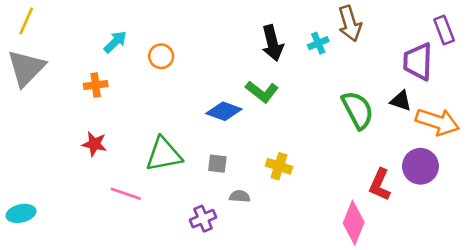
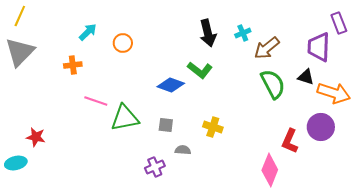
brown arrow: (350, 23) -> (267, 48), moved, turned 68
red star: (94, 144) -> (36, 137), moved
pink line: (126, 194) -> (96, 101), moved

